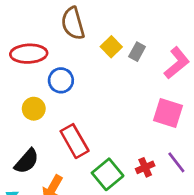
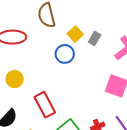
blue circle: (61, 80) -> (65, 54), moved

